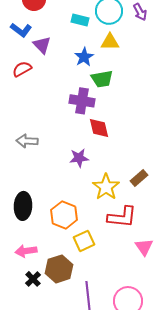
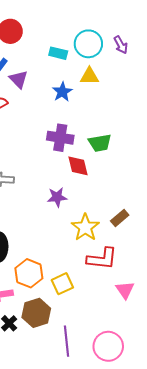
green trapezoid: (102, 79) -> (100, 143), moved
orange hexagon: (64, 215) -> (29, 273), moved

